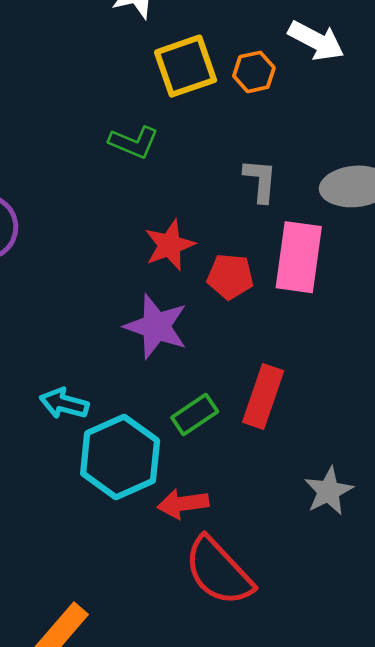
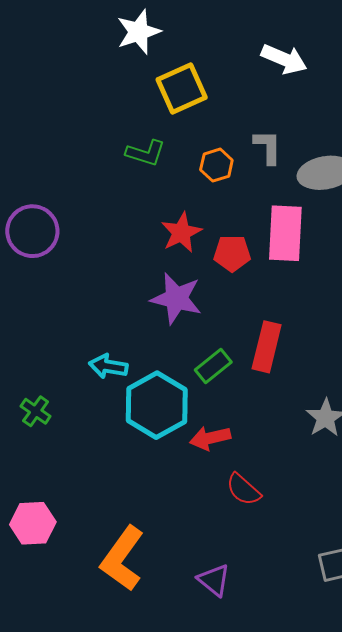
orange hexagon: (254, 72) -> (216, 165), moved
gray L-shape: (260, 180) -> (268, 147), moved
red semicircle: (219, 571) -> (243, 490), size x0.6

